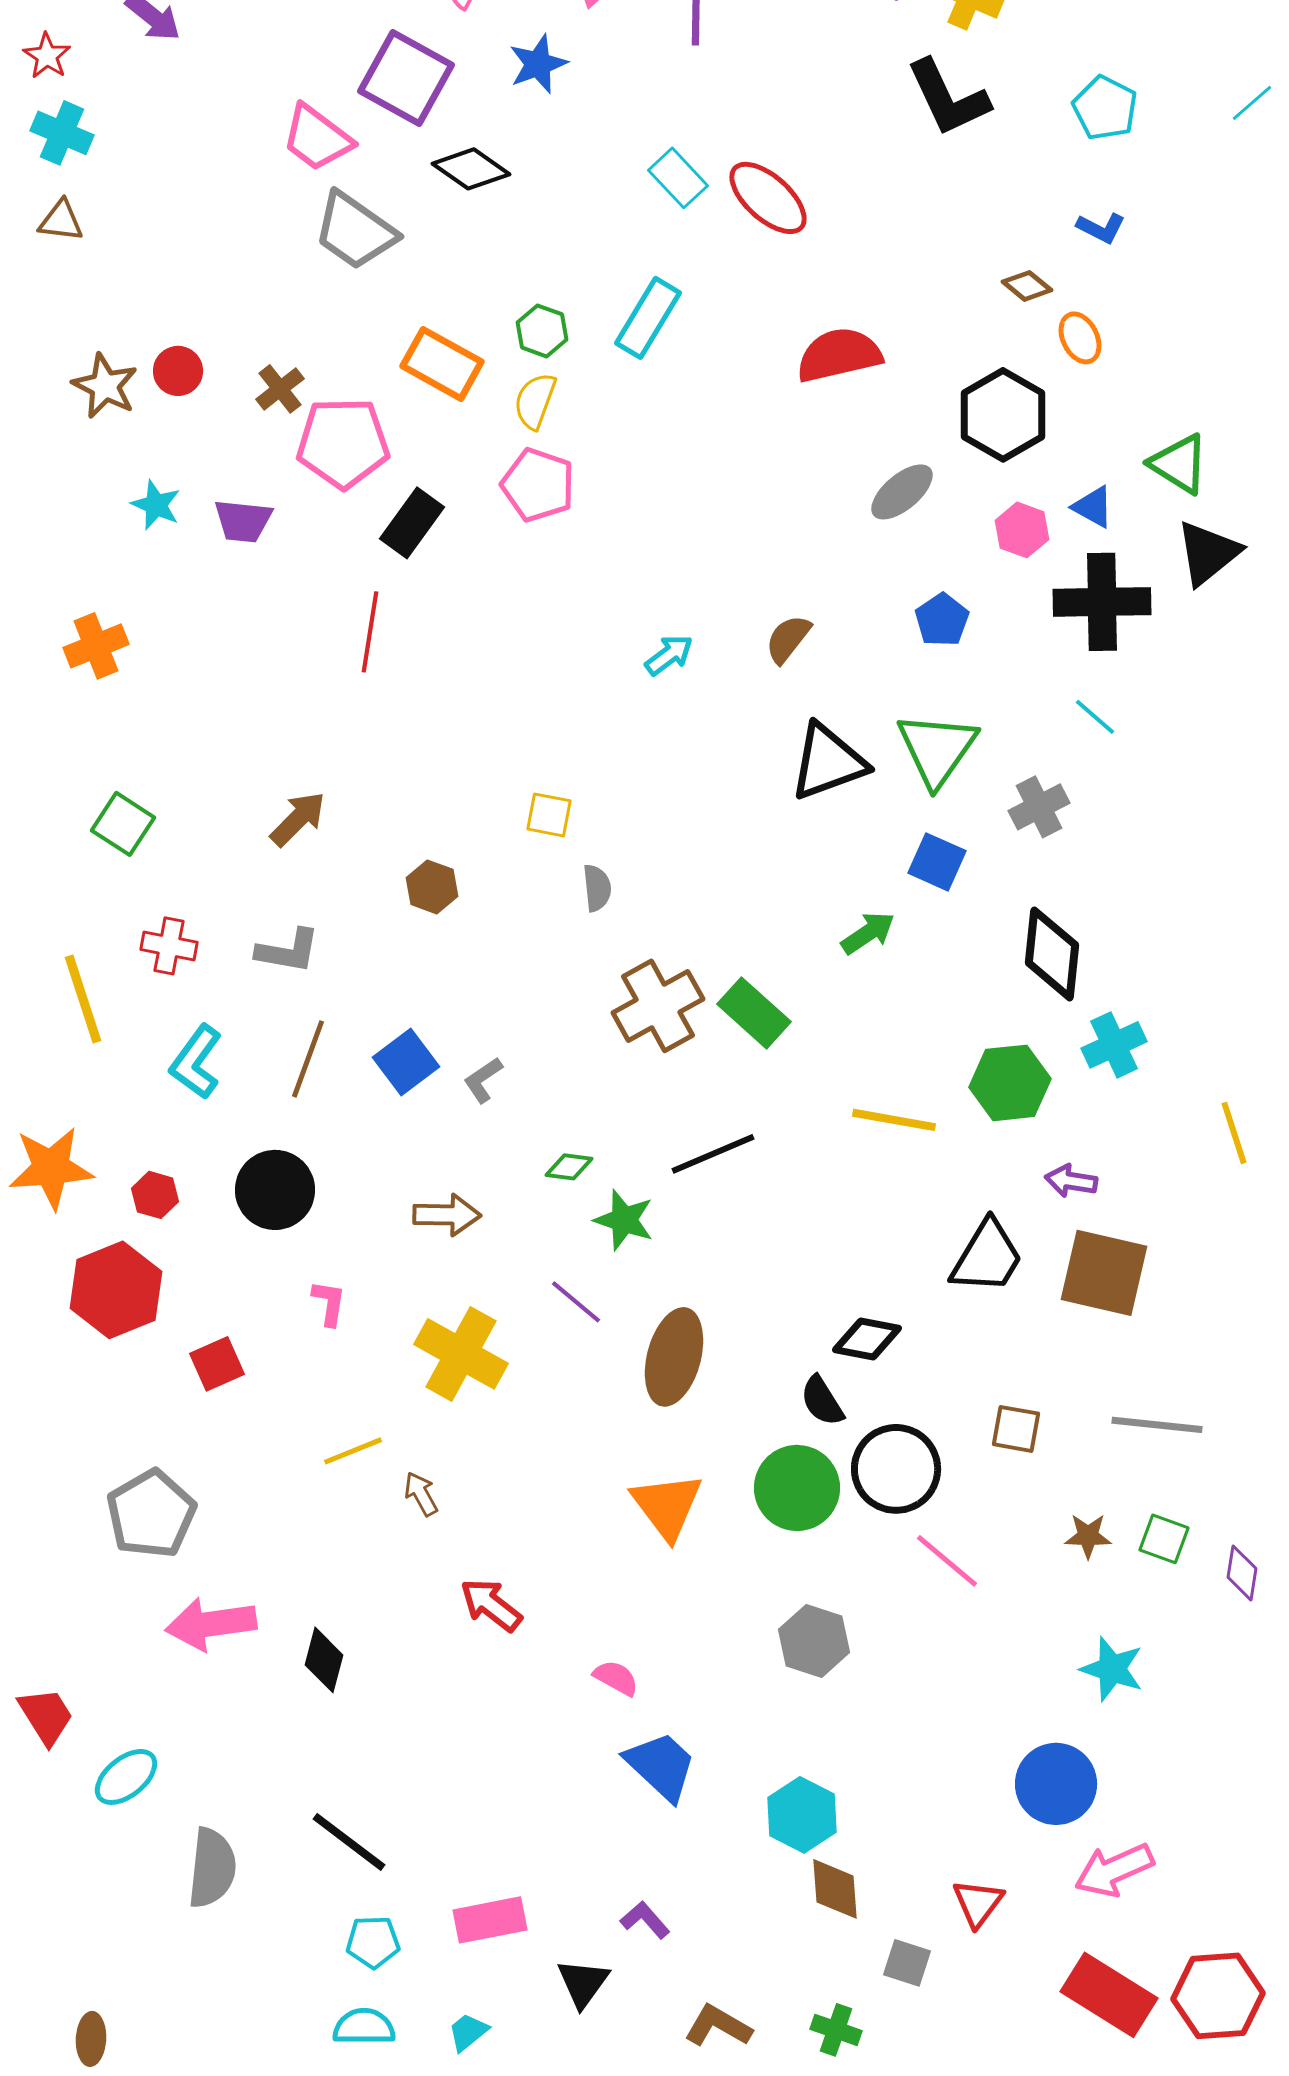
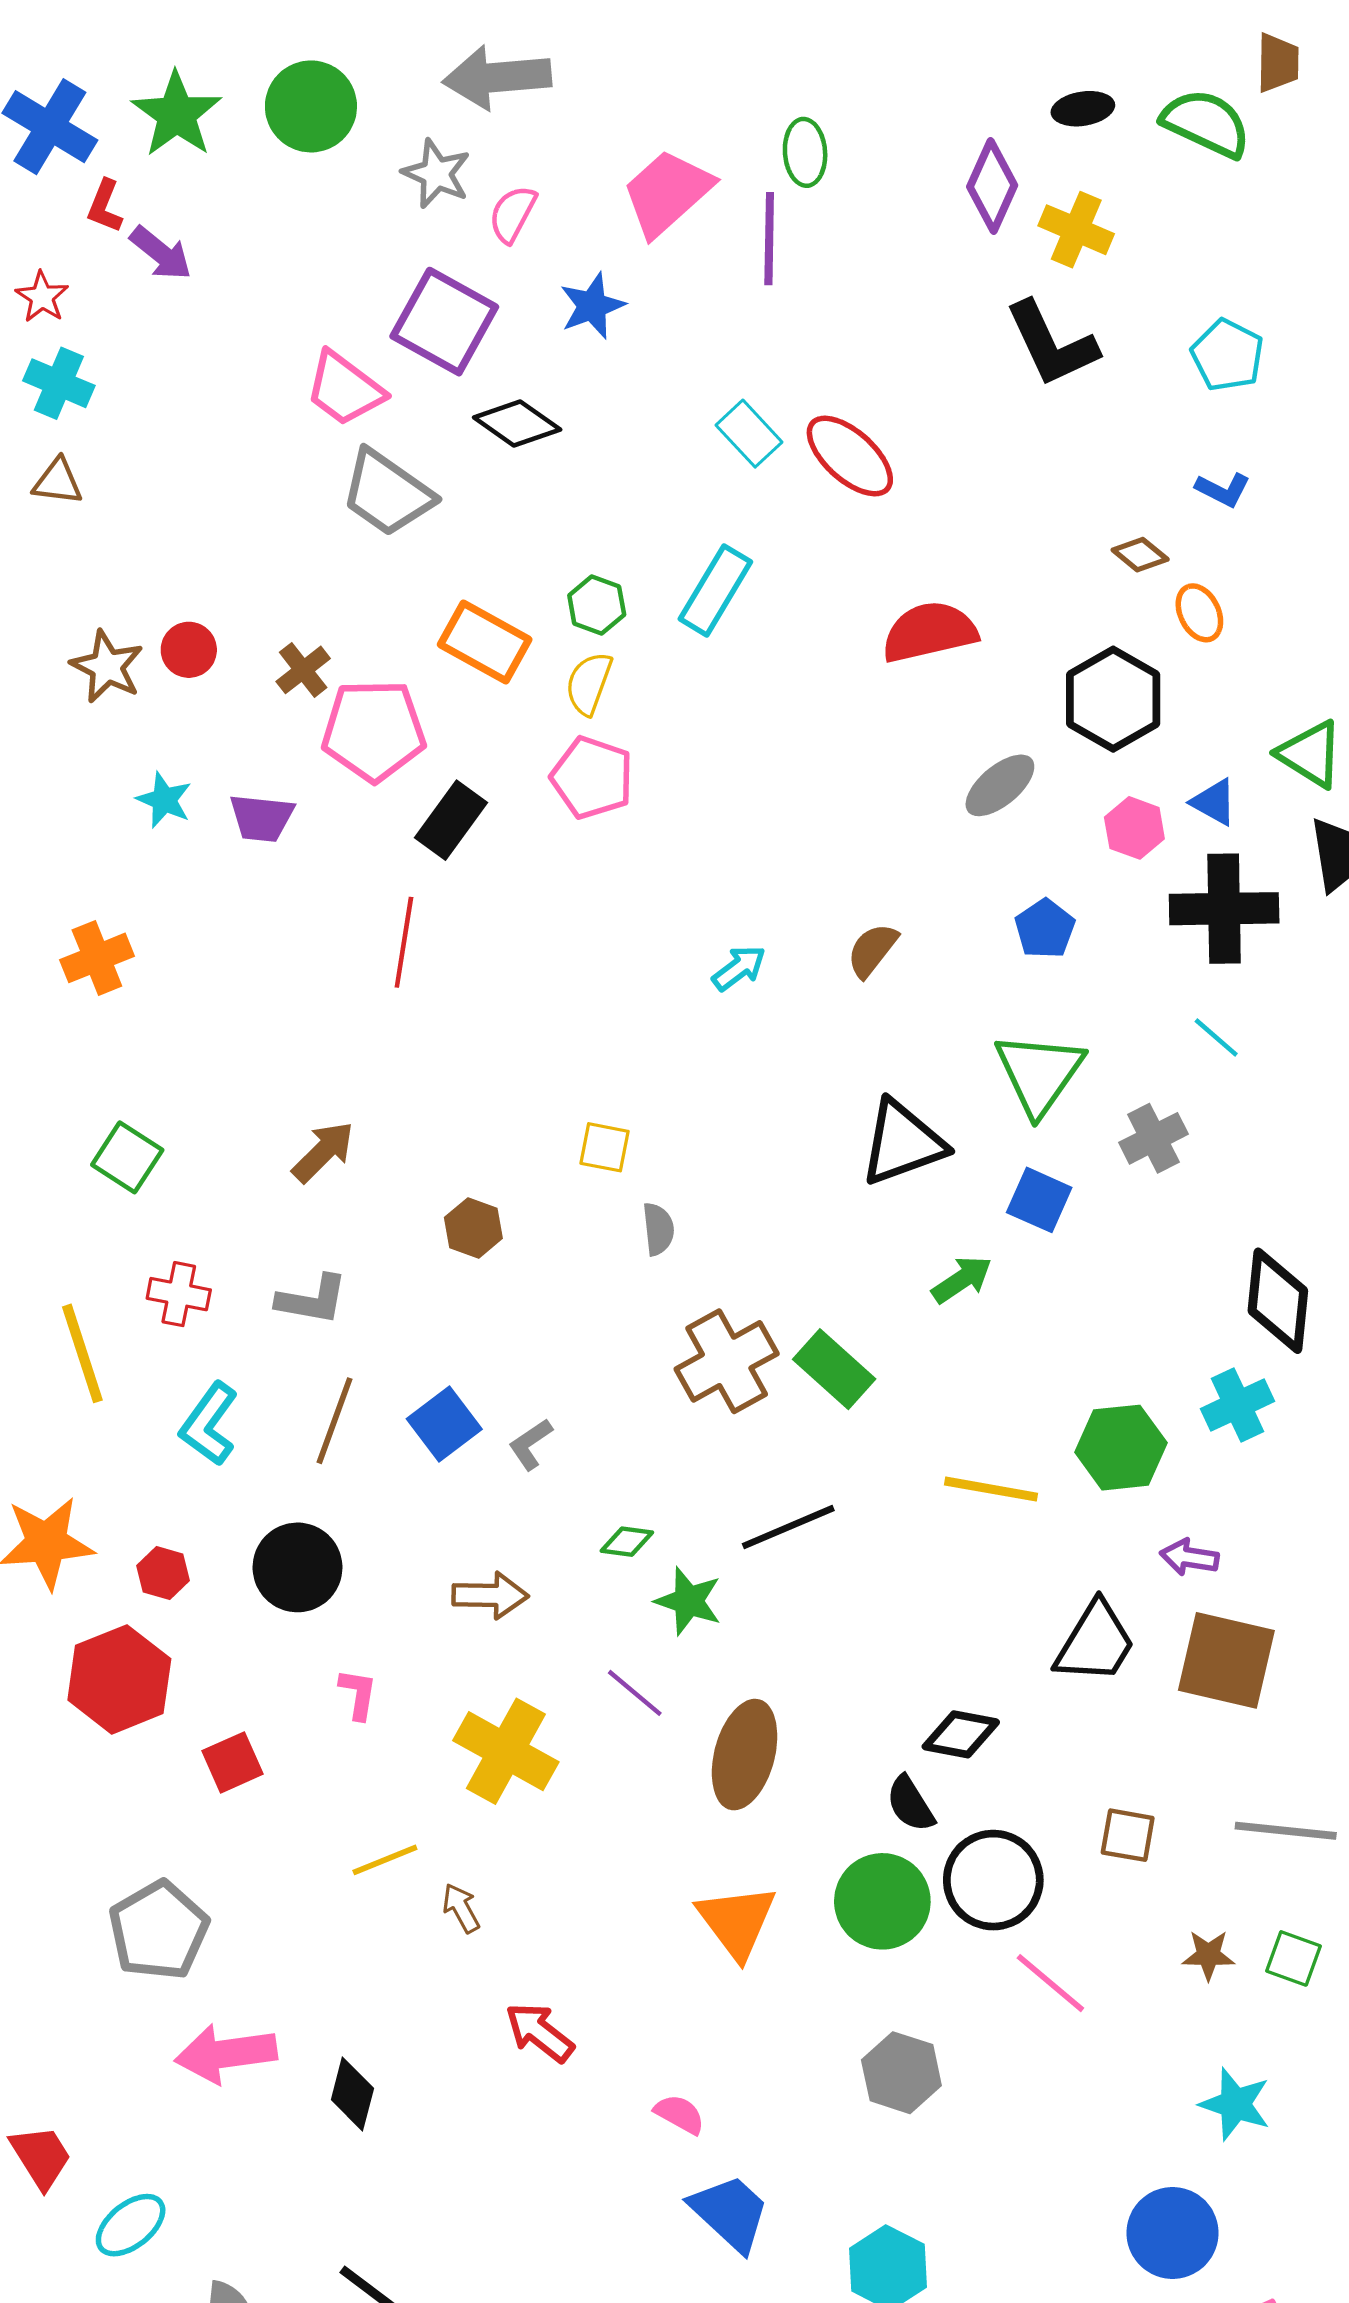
black triangle: (828, 762) -> (903, 1143), moved
black diamond: (1052, 954) -> (1278, 1301), moved

